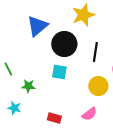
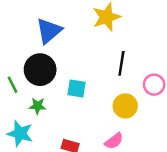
black circle: (64, 44) -> (40, 70), moved
cyan star: (14, 108) -> (20, 133), size x1.5

